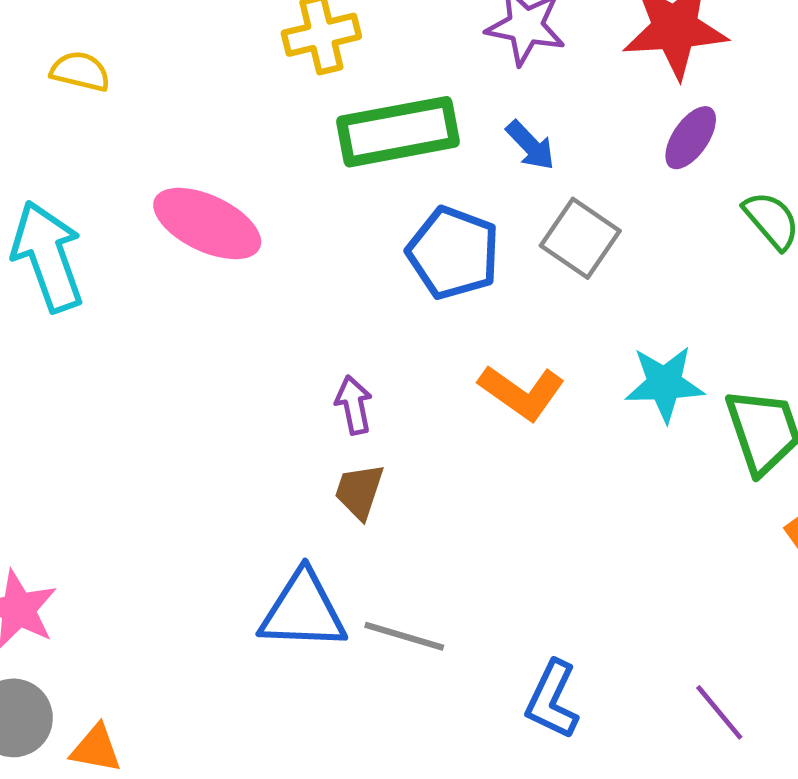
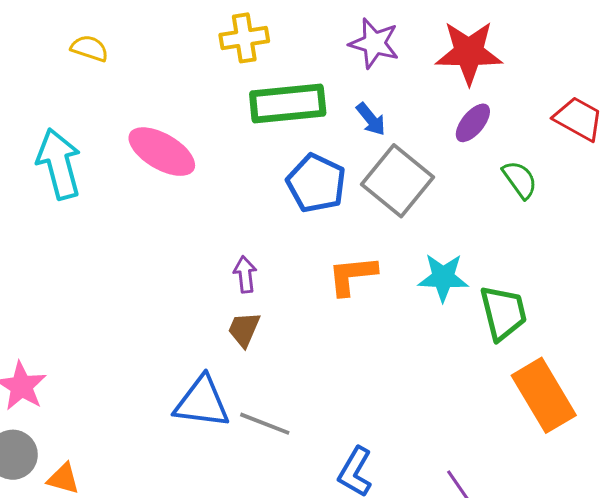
gray square: (580, 238) -> (398, 181), size x1.4
orange L-shape: (522, 392) -> (352, 275), turned 134

